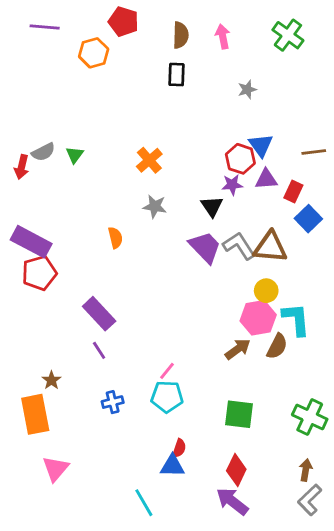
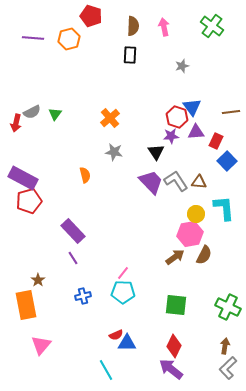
purple line: (45, 27) -> (33, 38), moved
brown triangle: (270, 247) -> (199, 182), size x0.6
cyan L-shape: (296, 319) -> (224, 208), moved
red semicircle: (179, 448) -> (116, 335), moved, turned 48

